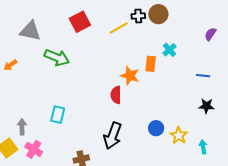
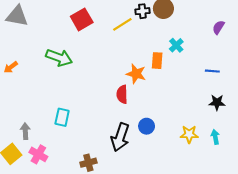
gray triangle: (30, 31) -> (17, 16), moved
blue circle: (156, 128) -> (147, 126), moved
yellow star: (179, 135) -> (189, 134), turned -30
cyan arrow: (203, 147) -> (215, 137), moved

